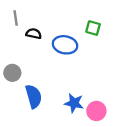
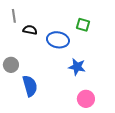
blue star: (74, 103) -> (77, 67), moved

